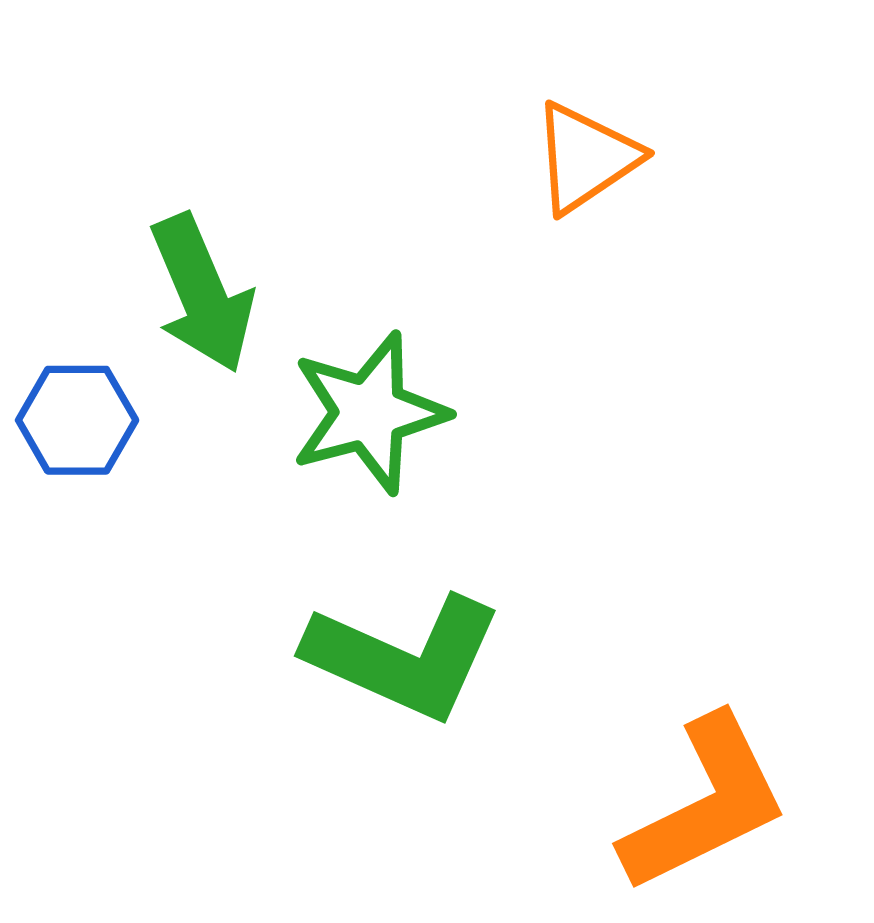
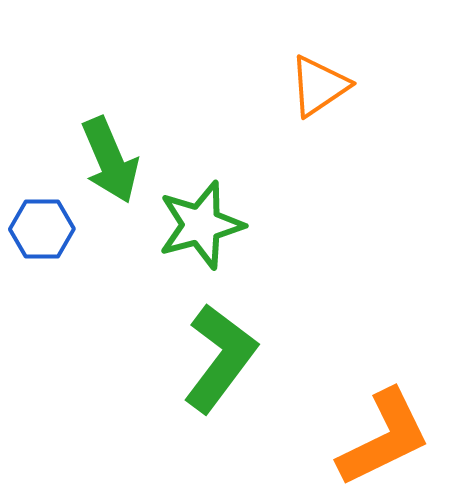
green L-shape: (404, 657) -> (220, 358), turned -77

